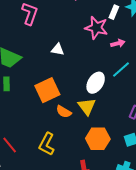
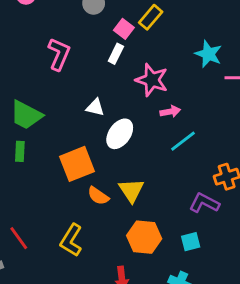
white rectangle: (114, 12) -> (116, 54), moved
pink arrow: (118, 43) -> (170, 112), moved
white ellipse: (96, 83) -> (120, 134), moved

